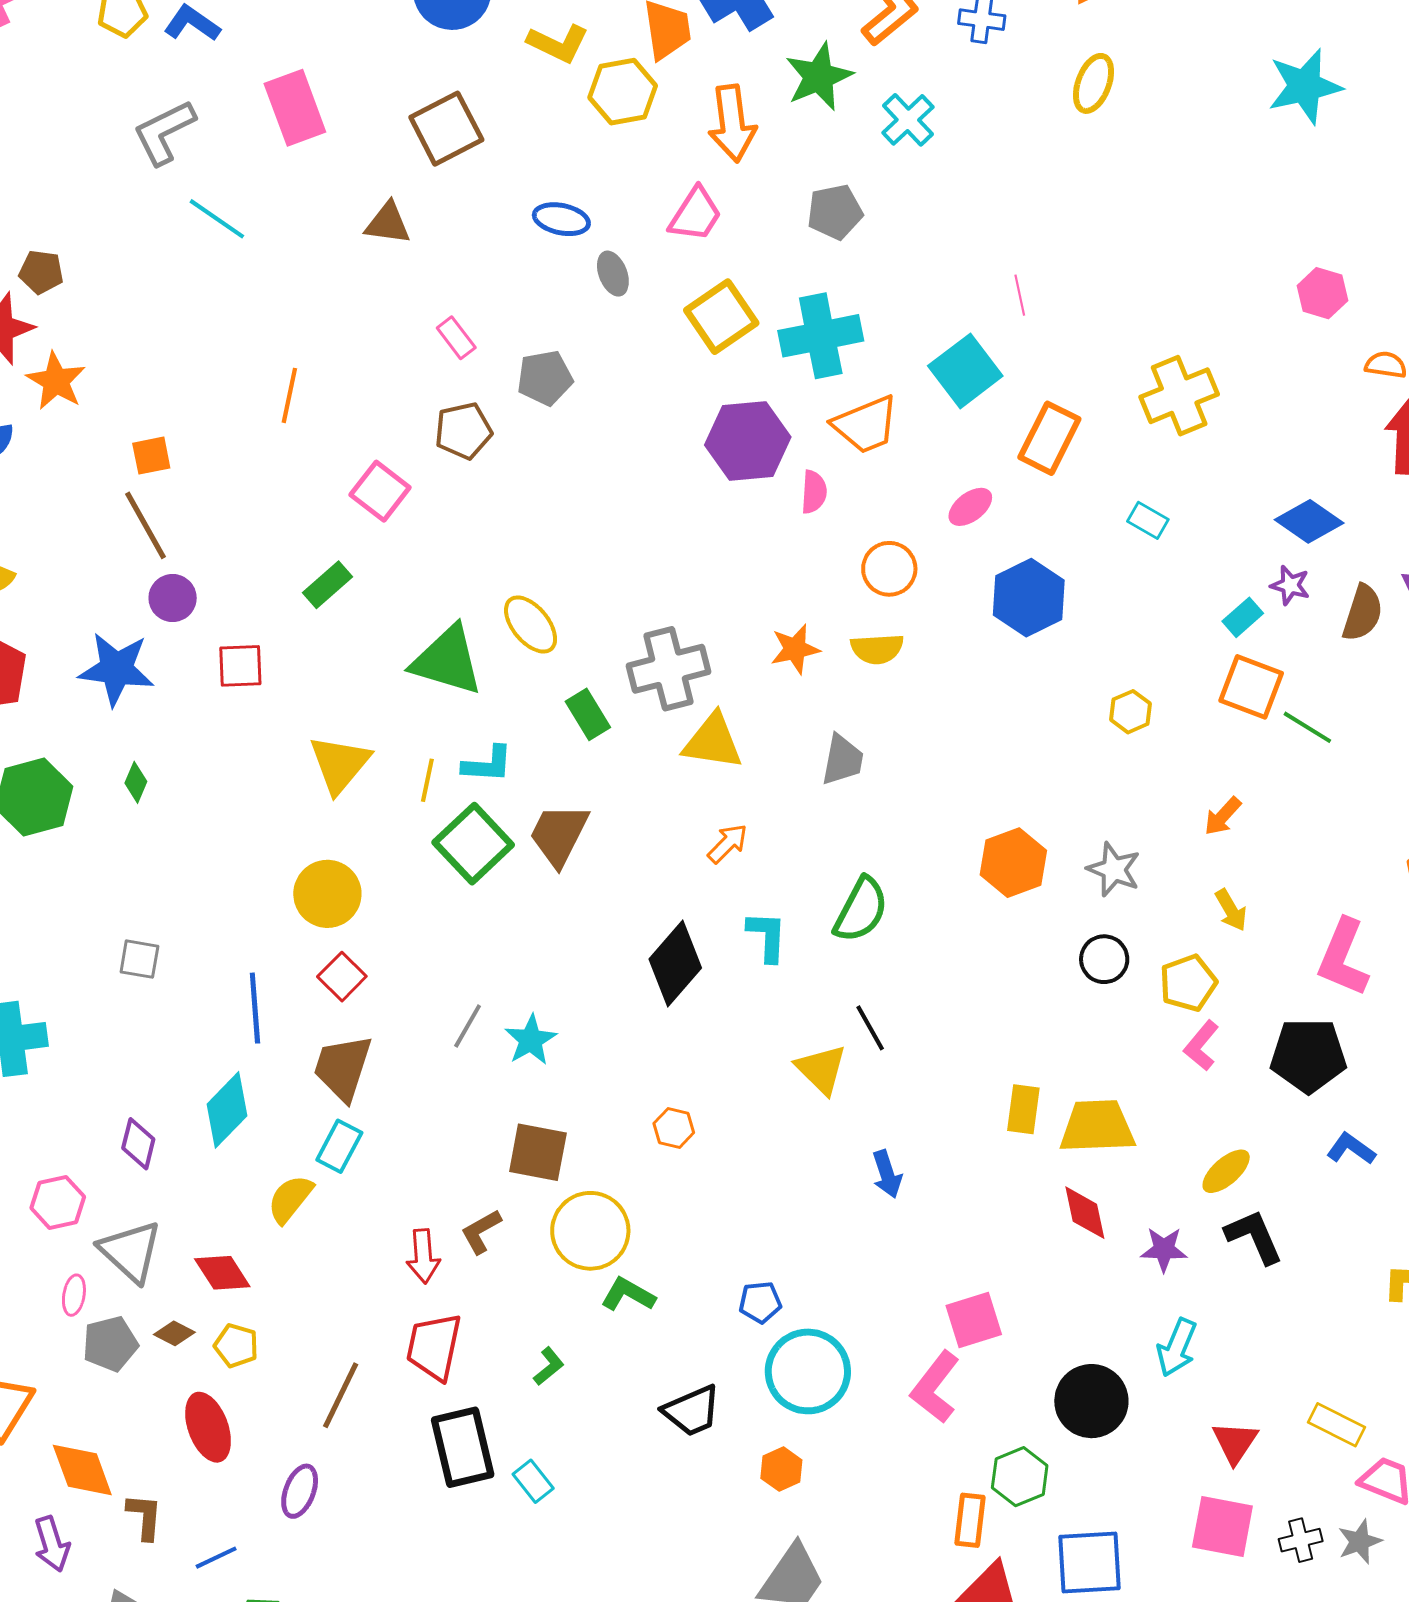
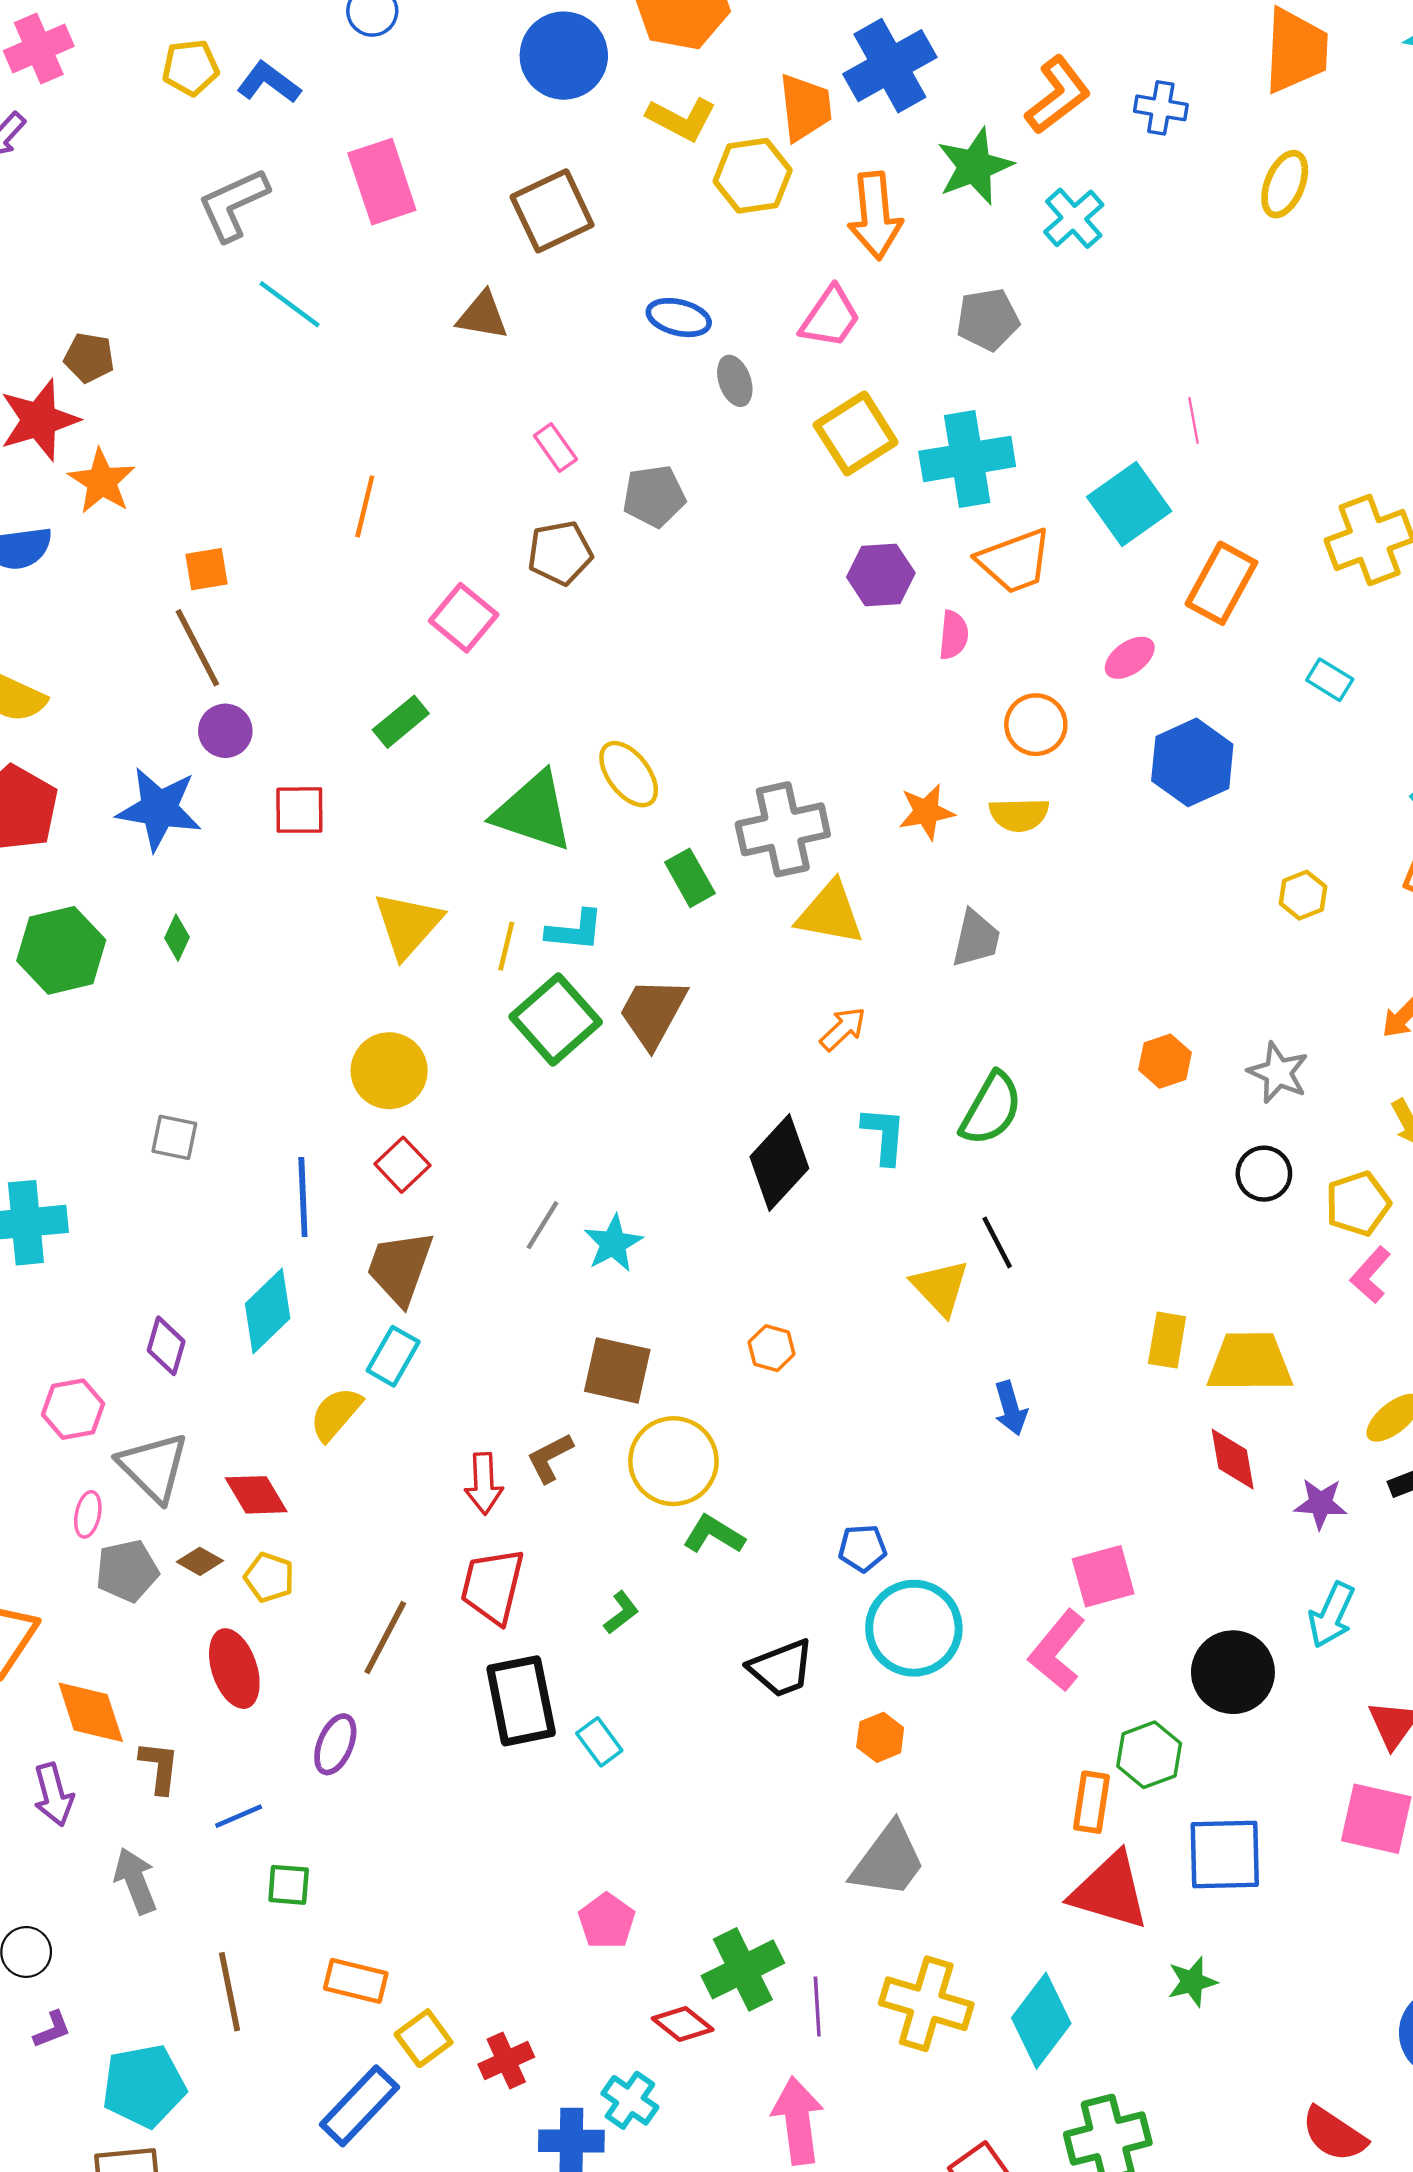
purple hexagon: (748, 441) -> (881, 575), size x0.7
orange hexagon: (1013, 863) -> (1165, 1061), size x0.7

